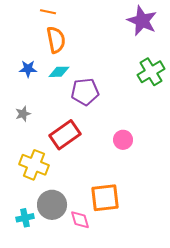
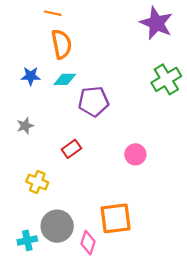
red rectangle: (65, 135) -> (71, 149), size x0.6
yellow cross: (34, 165) -> (37, 182), size x0.7
pink diamond: (80, 220) -> (88, 243), turned 35

